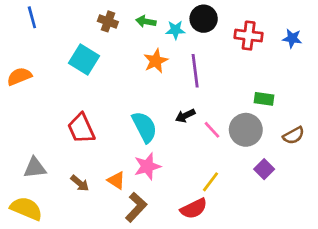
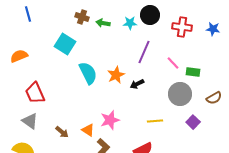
green arrow: (146, 21) -> (103, 23), moved
orange star: (156, 61) -> (116, 75), moved
purple line: (195, 71) -> (144, 52), turned 30
cyan semicircle: (144, 127) -> (88, 73), moved
red trapezoid: (81, 128) -> (35, 93), moved
pink line: (212, 130) -> (173, 63), moved
gray triangle: (35, 168) -> (30, 121), turned 42
yellow line: (211, 182) -> (155, 121), moved, turned 49

